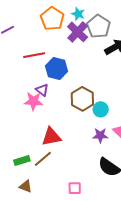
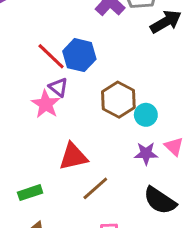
red line: (34, 55) -> (51, 56), moved, turned 55
pink star: (33, 101) -> (46, 104), turned 30
brown line: (43, 159) -> (95, 188), moved

